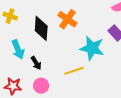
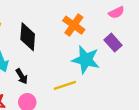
orange cross: (68, 19) -> (74, 25), moved

